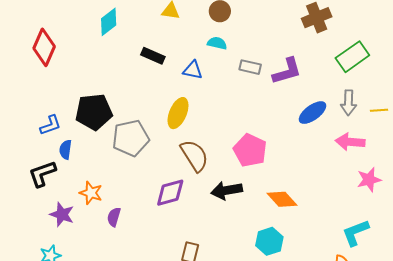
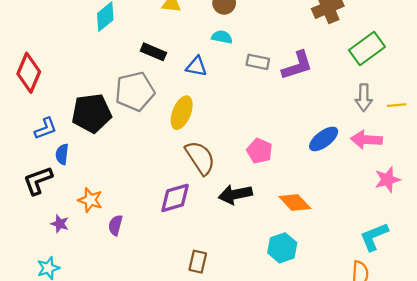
red diamond: (44, 47) -> (29, 73), moved
blue ellipse: (313, 113) -> (324, 139), moved
gray pentagon: (131, 138) -> (135, 91), moved
pink pentagon: (250, 150) -> (260, 151), size x0.7
purple star: (62, 215) -> (60, 224), size x0.7

